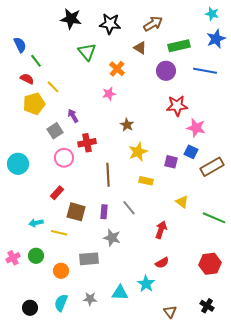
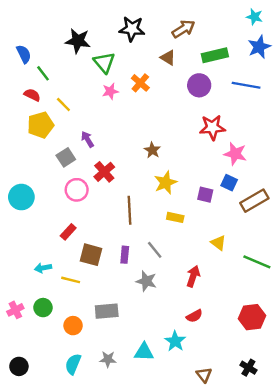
black star: (71, 19) -> (78, 41), moved
pink star: (109, 94) -> (110, 91), moved
red cross: (87, 143) -> (104, 172), turned -30
gray star: (112, 238) -> (146, 281), moved
black circle: (30, 308) -> (19, 366), moved

